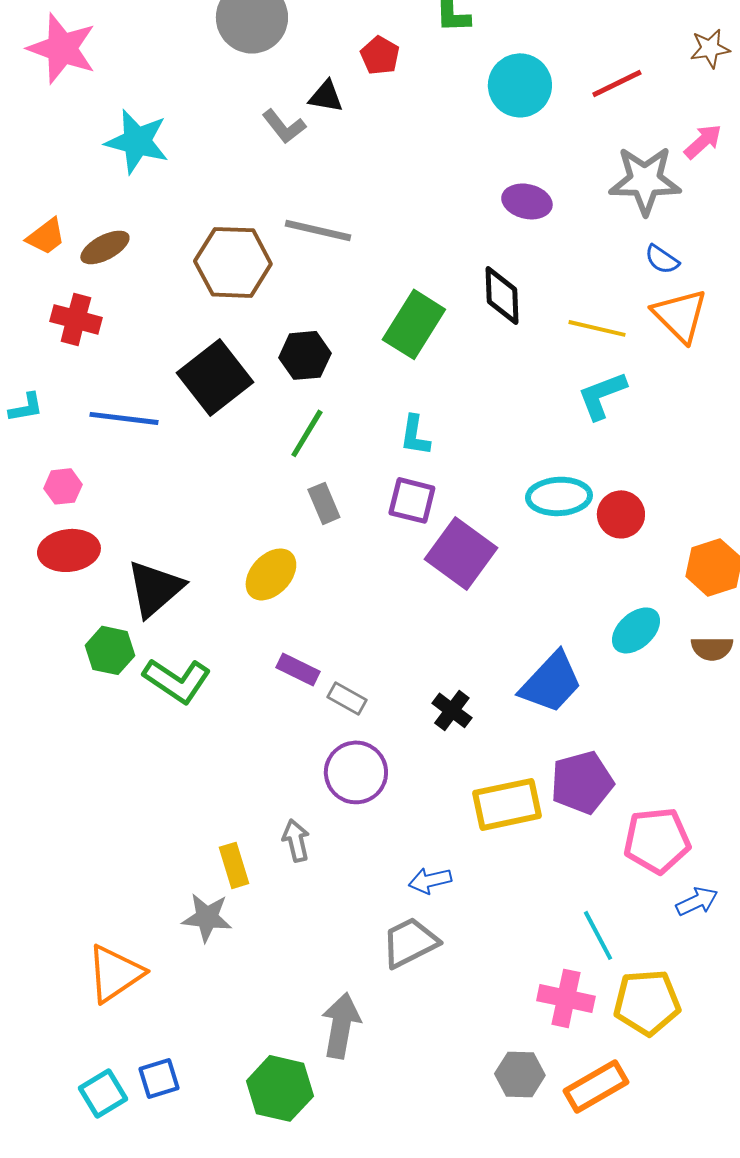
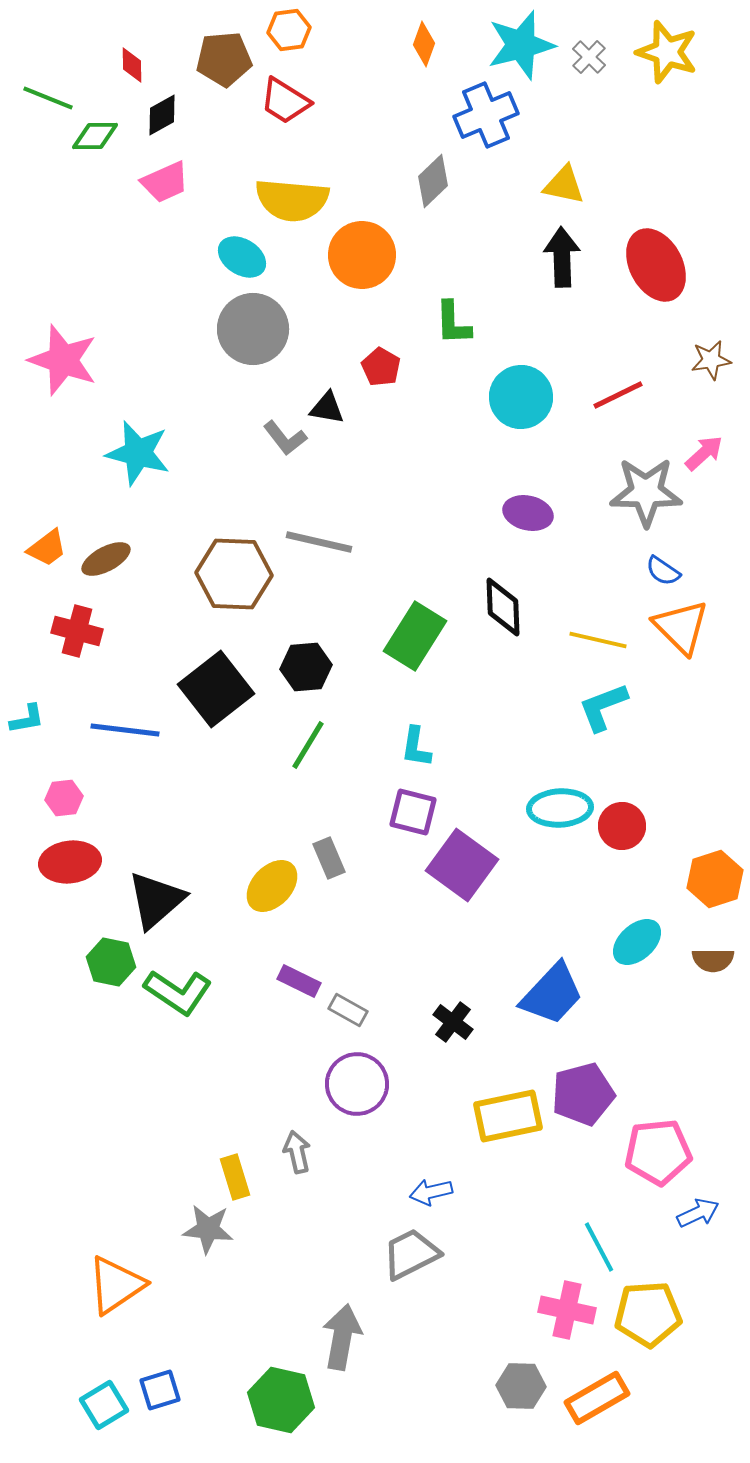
gray rectangle: (324, 503) -> (329, 858), moved

